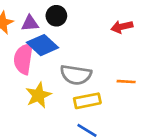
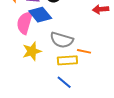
orange line: (126, 82) -> (84, 51), moved

